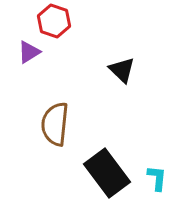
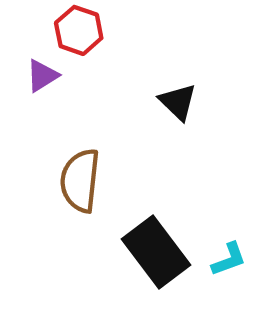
cyan L-shape: (157, 178) -> (229, 259), turned 64

